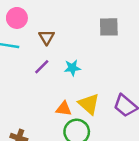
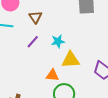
yellow triangle: (89, 104) -> (71, 60), moved, turned -42

